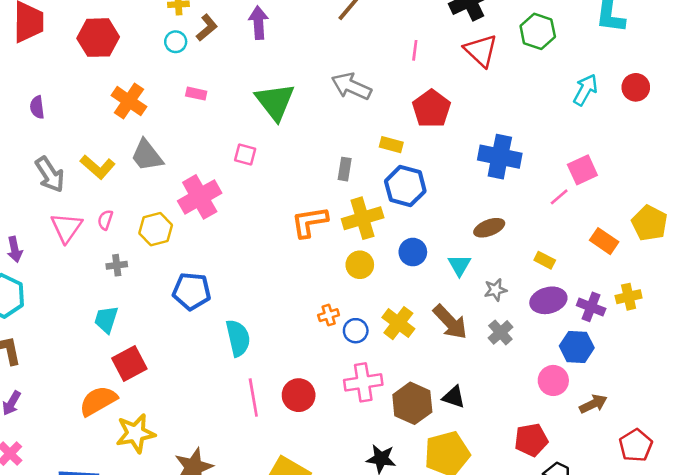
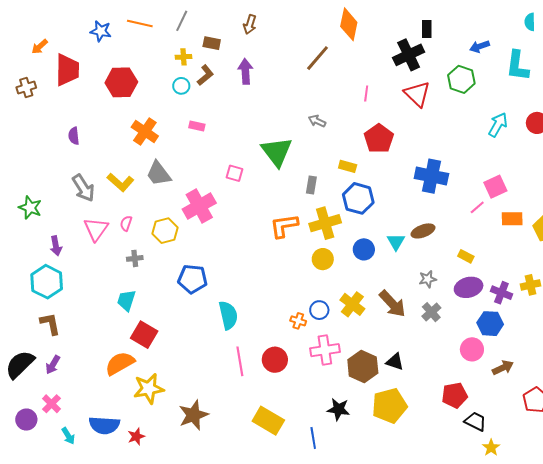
gray arrow: (351, 86) -> (317, 121), size x0.6
green triangle: (275, 102) -> (277, 152), moved
orange rectangle: (604, 241) -> (512, 219), moved, turned -35
cyan triangle: (459, 265) -> (396, 242), moved
orange cross: (329, 315) -> (298, 321), moved, turned 35
red square: (129, 364) -> (144, 335), turned -32

